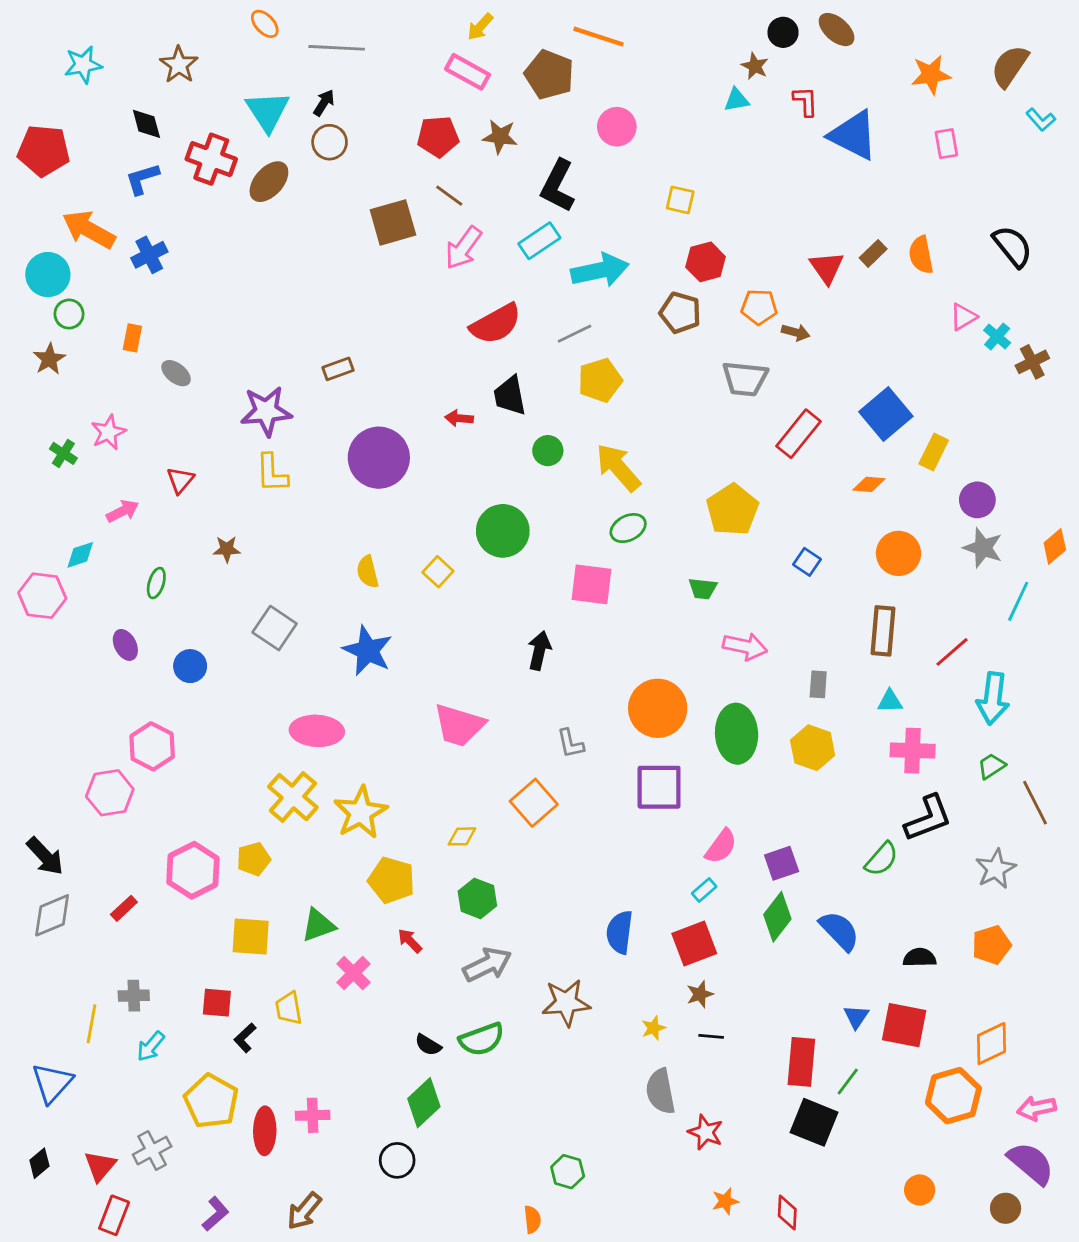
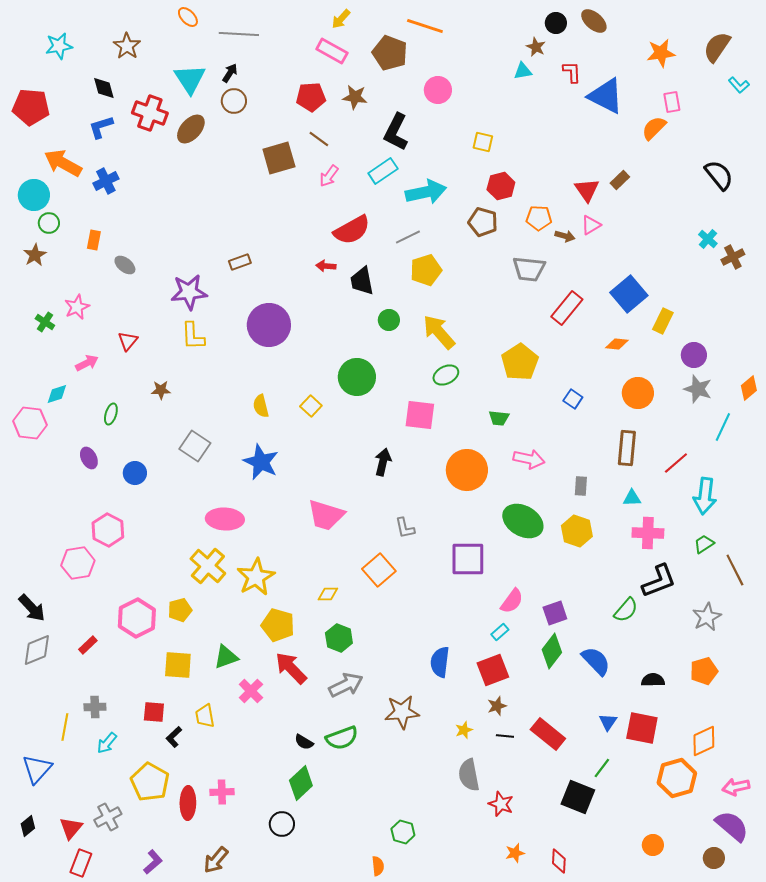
pink arrow: (463, 248) -> (329, 176), size x0.7
orange semicircle: (921, 255) -> (654, 128), moved, turned 56
pink triangle: (963, 317) -> (591, 225), moved
red arrow: (459, 418) -> (326, 266), moved
orange circle: (658, 708) -> (467, 470), moved
green ellipse: (737, 734) -> (523, 521), turned -57
red arrow: (410, 941) -> (291, 668), size x1.8
red rectangle: (801, 1062) -> (548, 734), moved, turned -56

